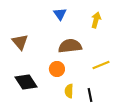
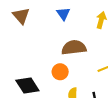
brown triangle: (20, 42) -> (21, 16), moved

